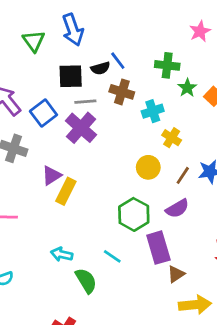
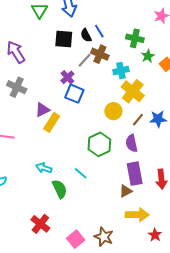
black semicircle: (100, 68) -> (86, 35), turned 72
gray line: (85, 102) -> (84, 60), moved, turned -49
blue square: (43, 113) -> (74, 94), moved, turned -36
purple cross: (81, 128) -> (67, 77), size x0.6
yellow cross: (172, 138) -> (133, 91), size x1.6
purple semicircle: (177, 208) -> (132, 143), turned 102
purple rectangle: (158, 248) -> (135, 174), moved

